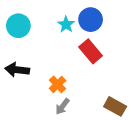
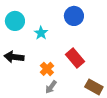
cyan star: (66, 24) -> (41, 33), moved
red rectangle: (91, 51) -> (75, 58), moved

